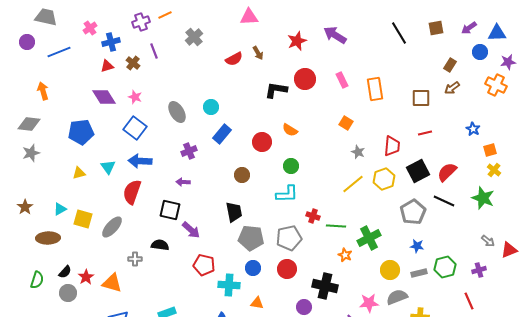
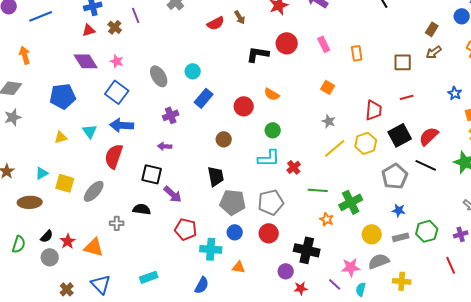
orange rectangle: (375, 89) -> (357, 53), size x0.7
gray star: (358, 152) -> (329, 121), moved
red cross: (313, 216) -> (294, 167), moved, turned 32

